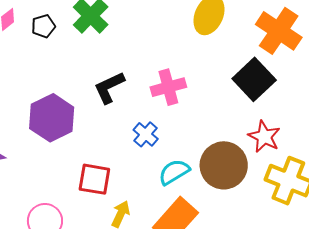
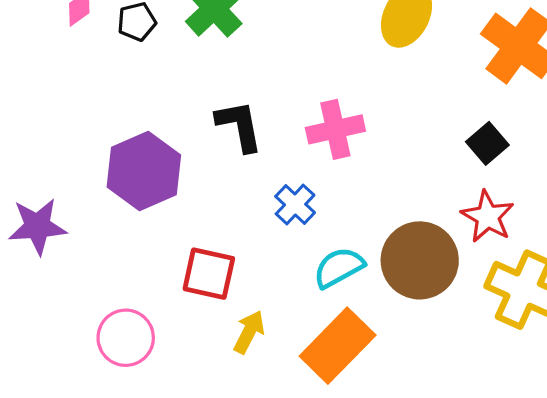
black square: (254, 79) -> (487, 143), moved, size x0.6
black L-shape: (109, 87) -> (239, 126), turned 102

